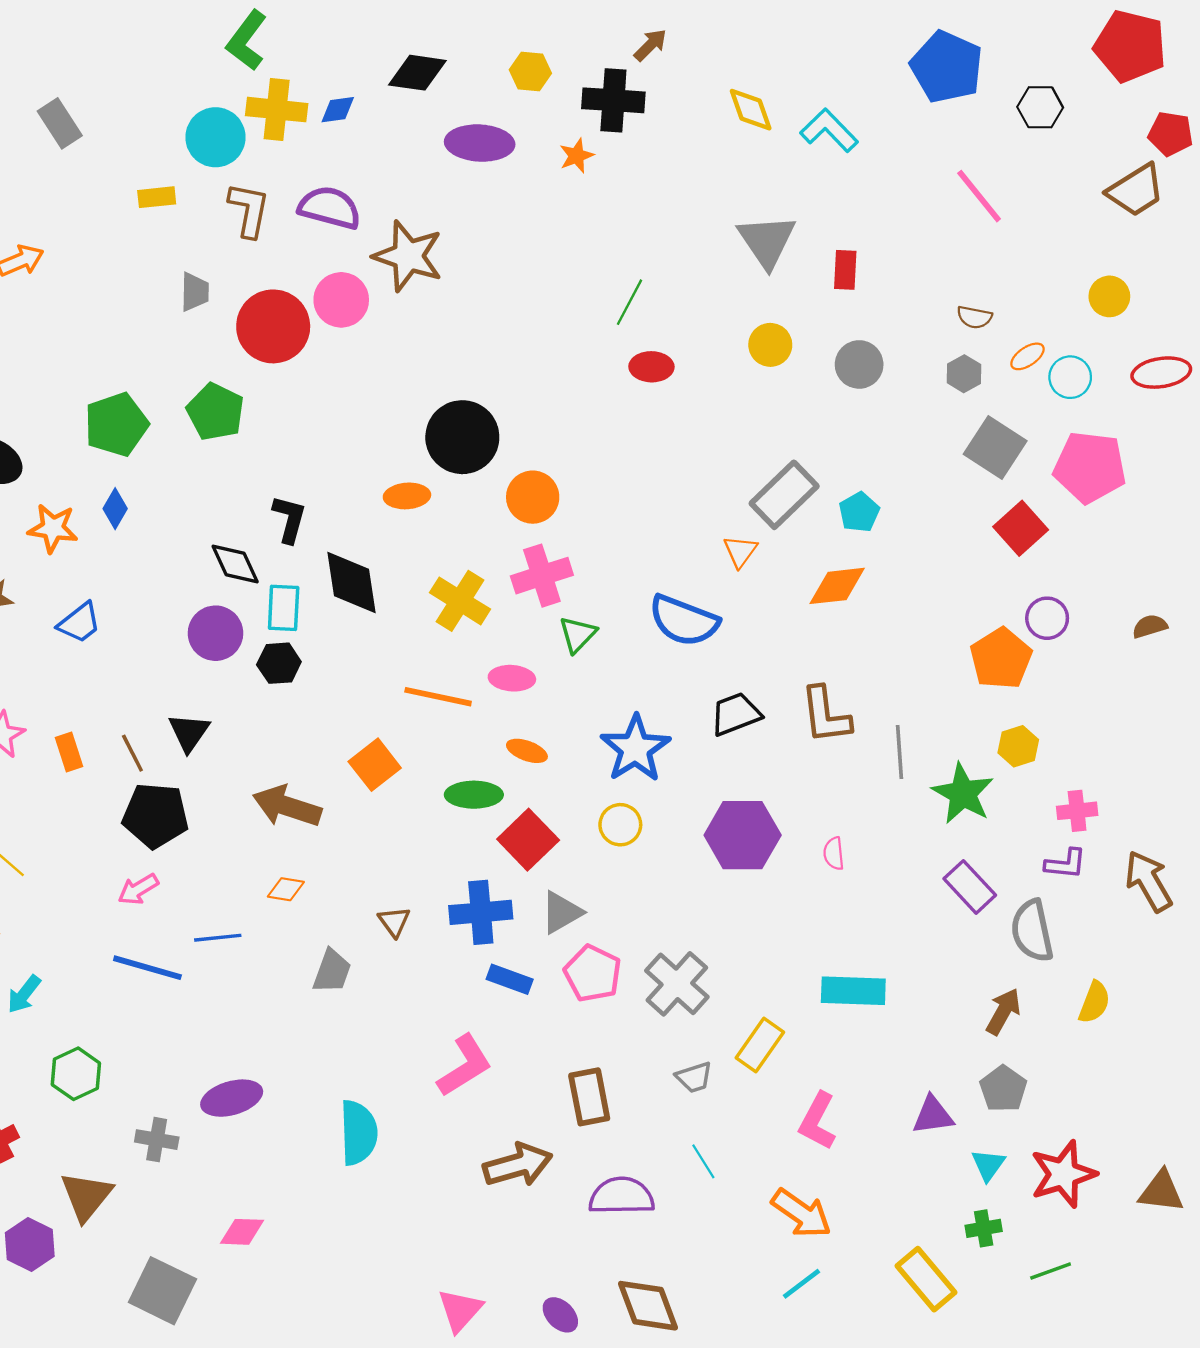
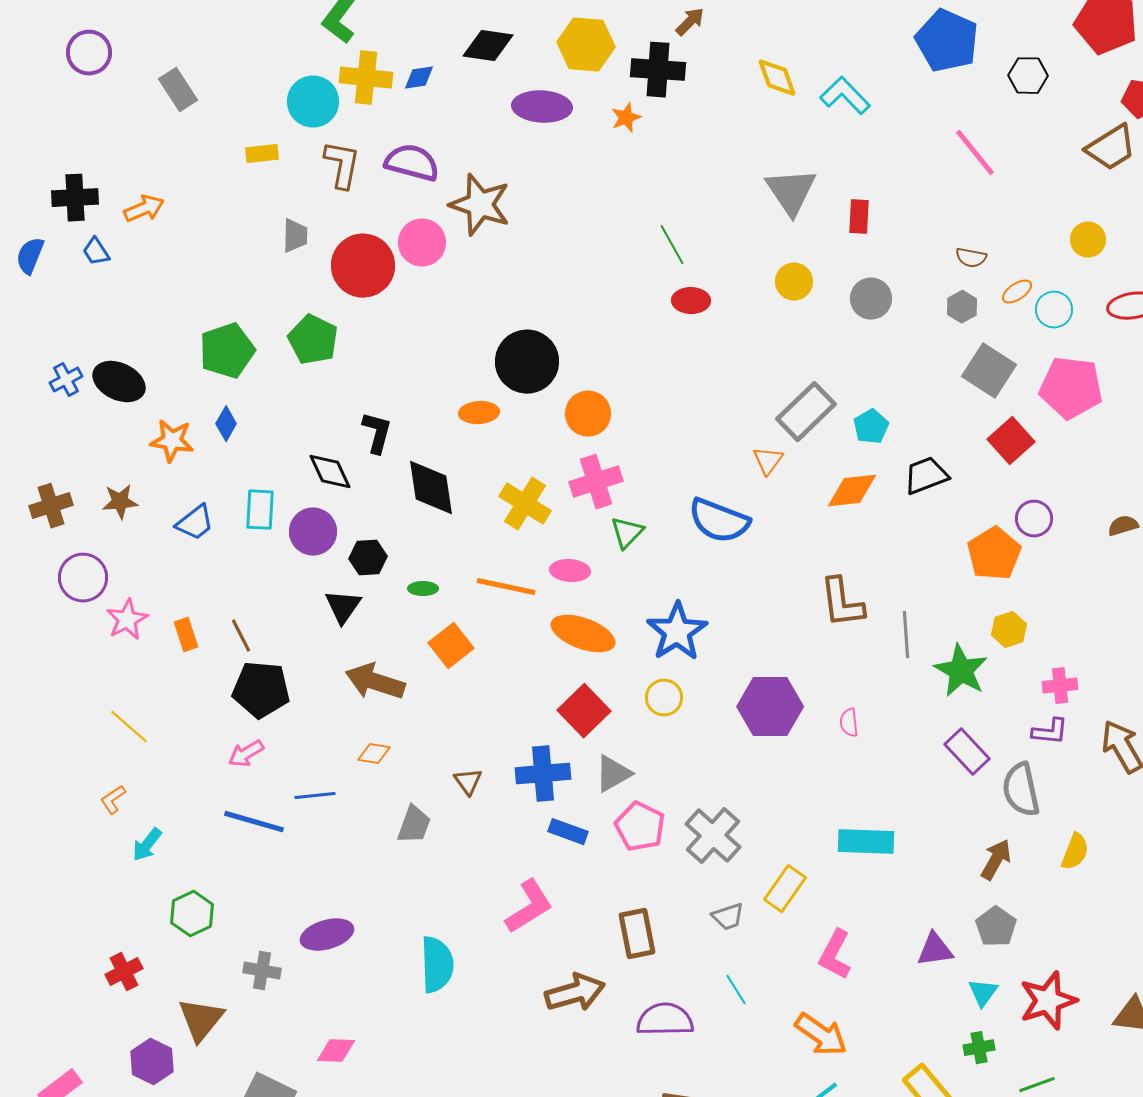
yellow hexagon: (530, 72) -> (586, 45), size x1.6
green line: (630, 302) -> (672, 245), turned -57
cyan rectangle: (284, 608) -> (260, 510), moved
black trapezoid: (736, 714) -> (926, 476), moved
black triangle: (189, 732) -> (343, 607), moved
orange ellipse: (527, 751) -> (583, 634), size x1.8
green ellipse: (474, 795) -> (423, 589), moved, size x0.6

